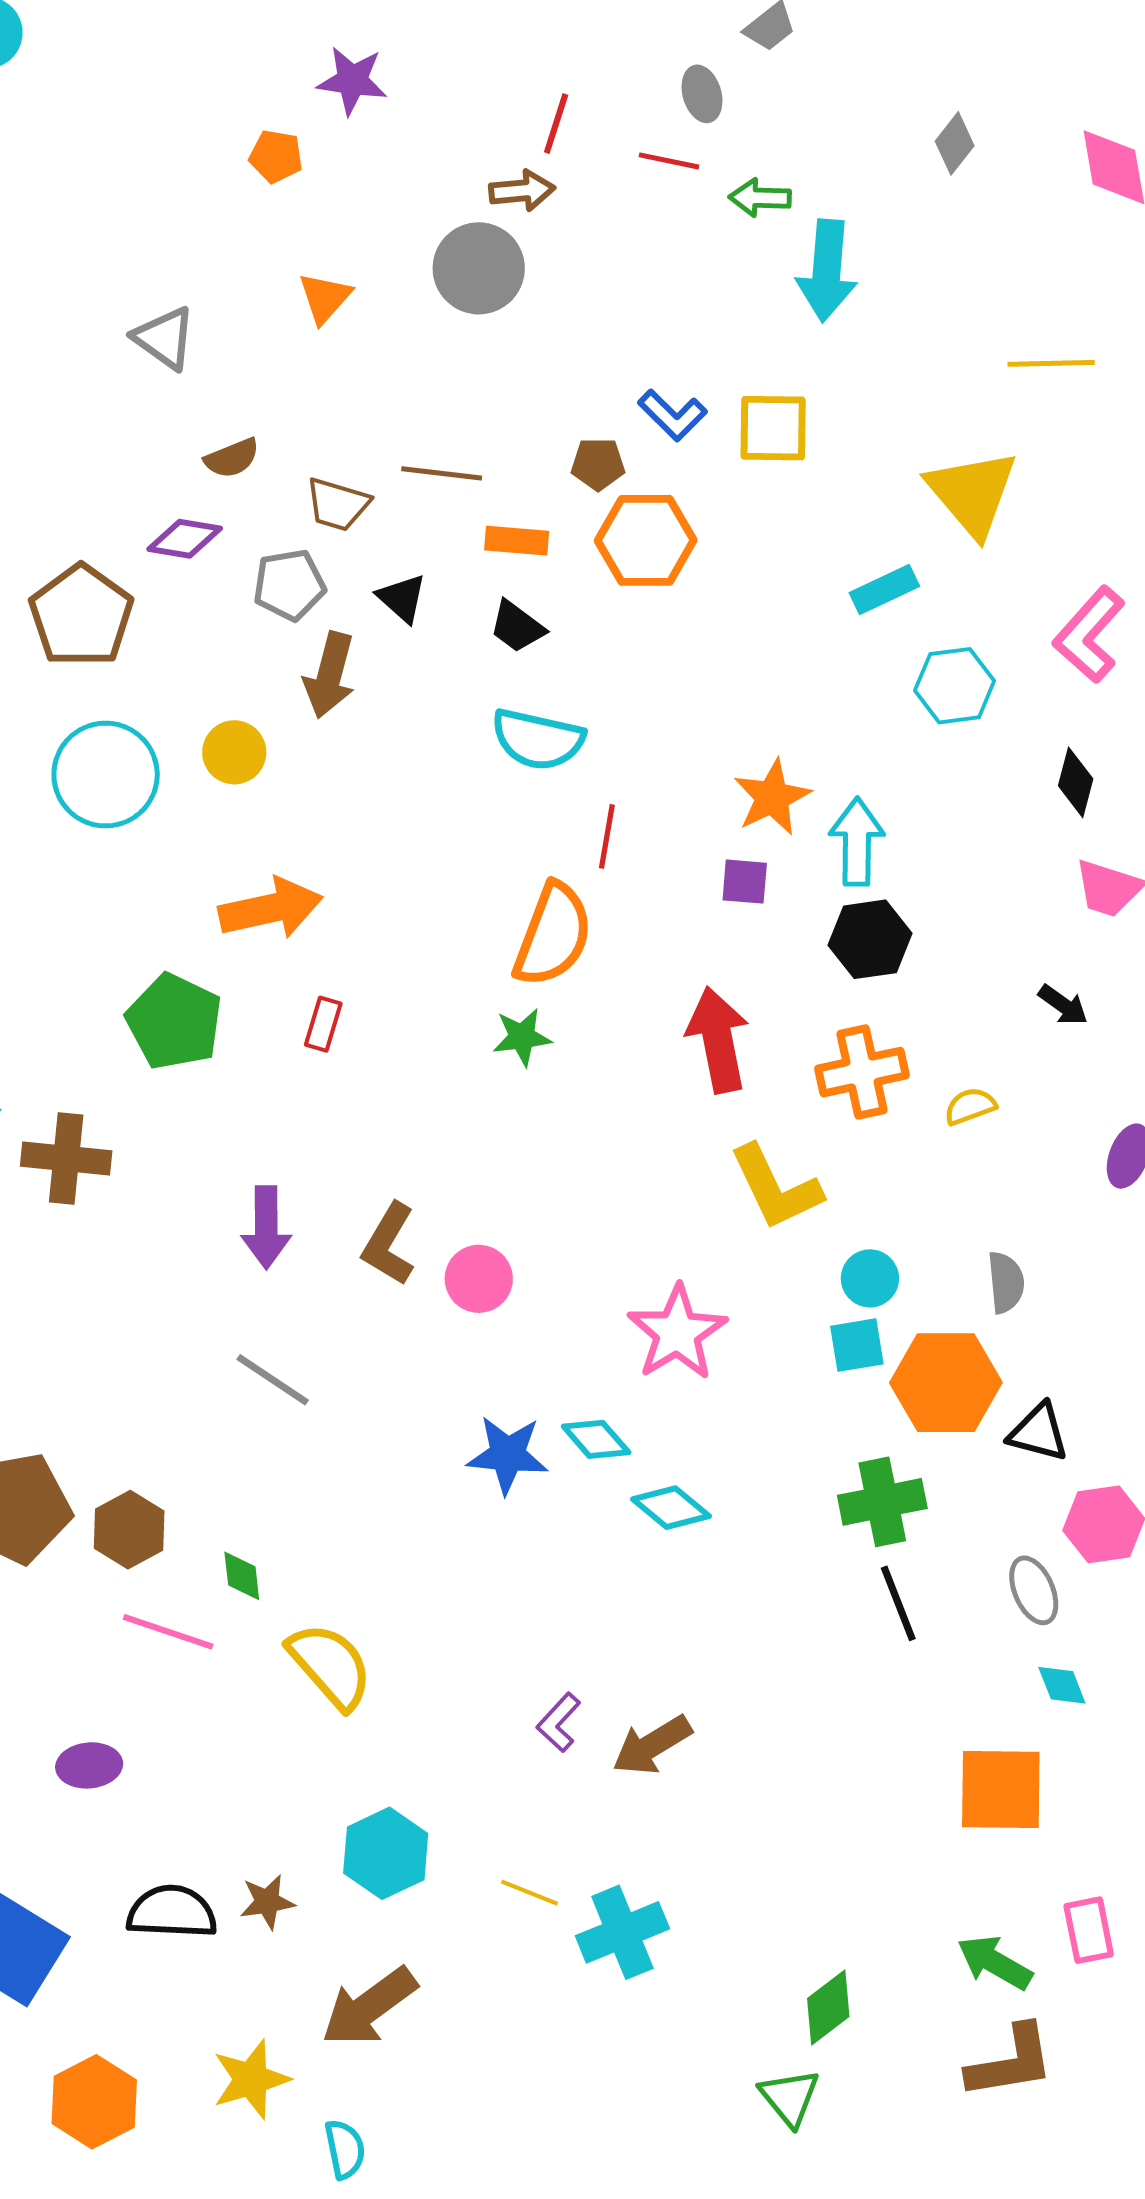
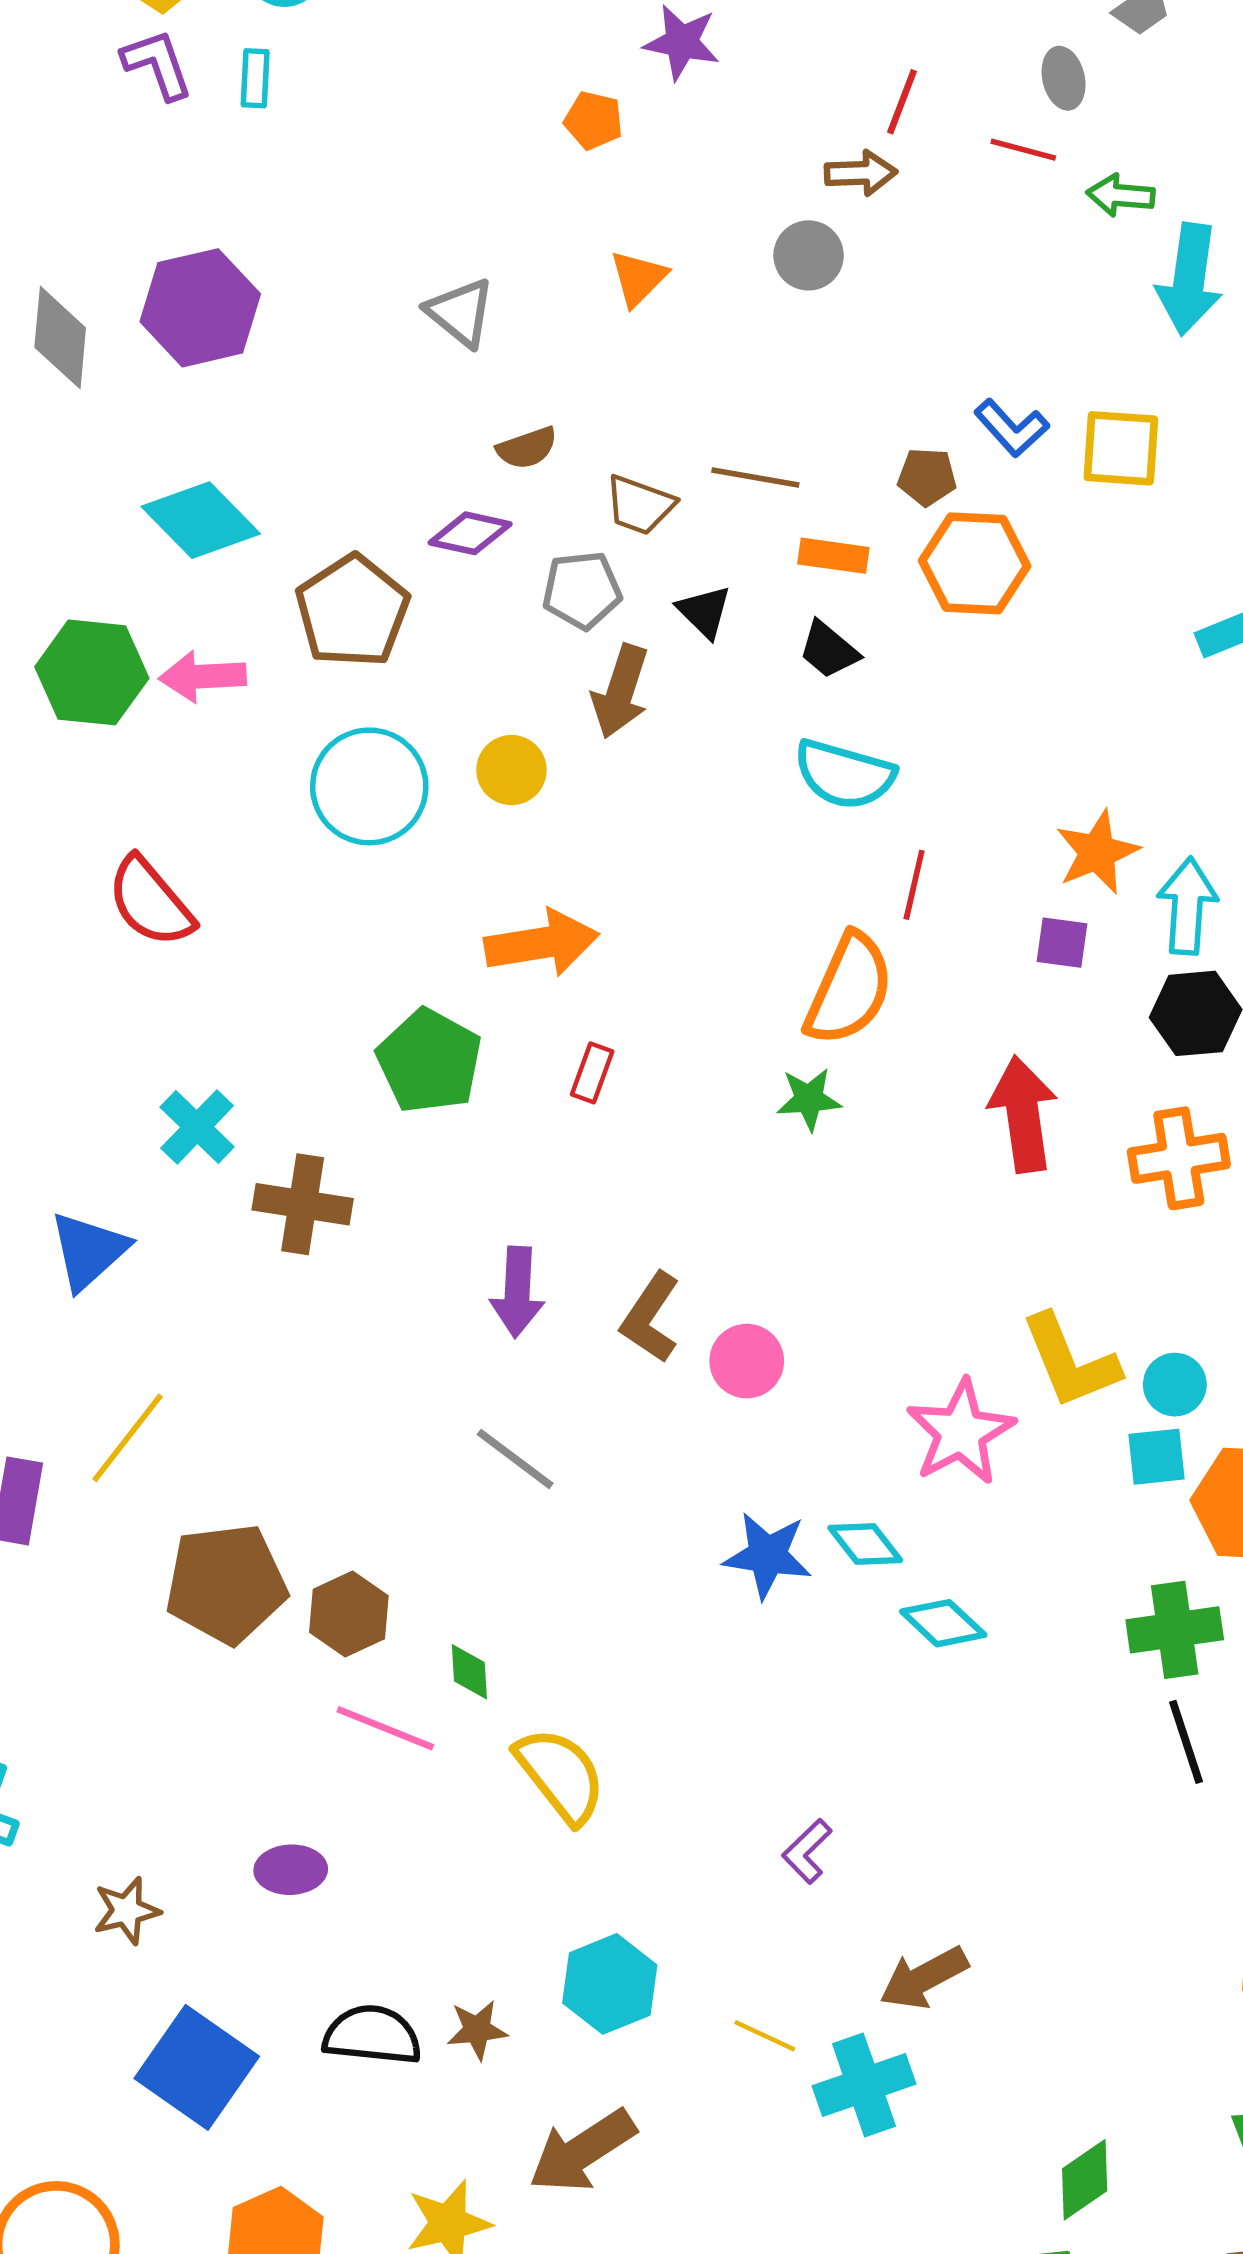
gray circle: (479, 268) -> (809, 255), size x0.7
yellow L-shape: (776, 1188) -> (1070, 1361), moved
brown arrow: (652, 1745) -> (924, 1978), moved

